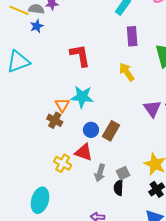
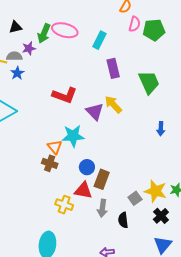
red L-shape: (80, 55) -> (65, 95), turned 130
purple triangle: (152, 109) -> (95, 112), moved
brown rectangle: (111, 131) -> (102, 179), moved
gray square: (123, 173) -> (135, 198), moved

